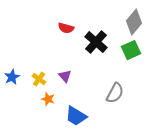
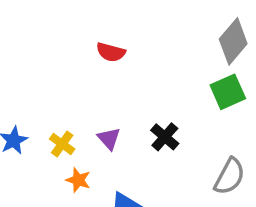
black cross: (96, 42) -> (165, 137), moved, size x0.7
gray semicircle: (115, 93) -> (230, 176), moved

